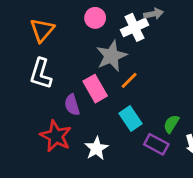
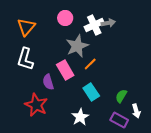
gray arrow: (154, 14) -> (108, 23), moved
purple rectangle: (156, 144) -> (119, 120), moved
white star: (96, 148) -> (80, 117), moved

